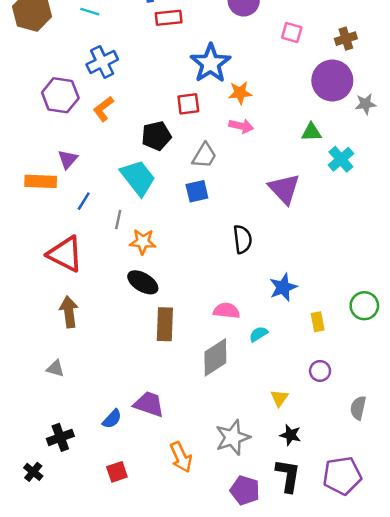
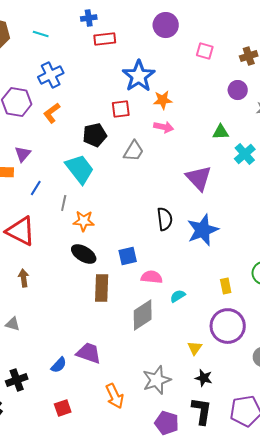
purple circle: (332, 80) -> (238, 90), size x0.6
blue square: (197, 191) -> (128, 256), moved
blue star: (283, 287) -> (203, 230), moved, size x1.4
brown arrow: (69, 312) -> (24, 278), size x0.7
purple circle: (320, 371) -> (228, 326), size x2.0

